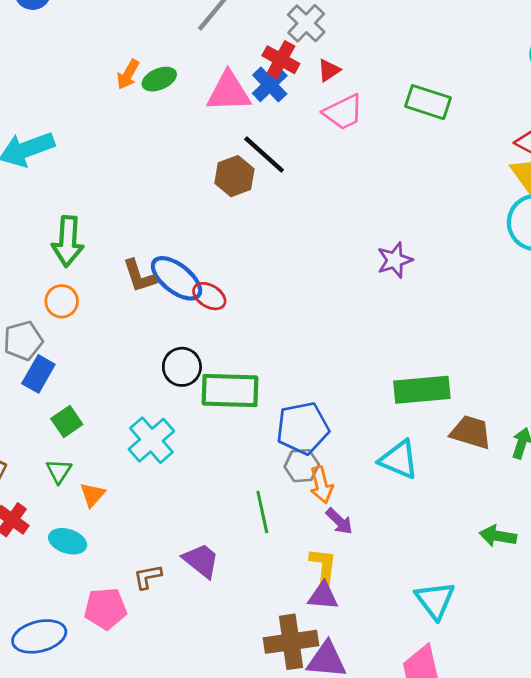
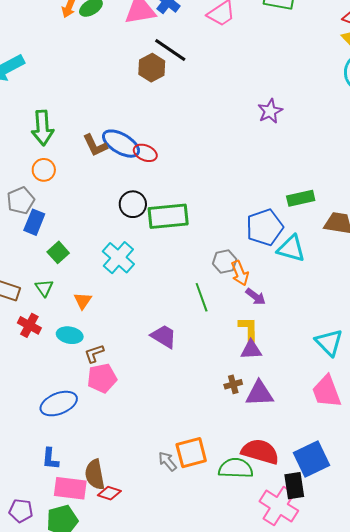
green rectangle: (422, 390) -> (301, 198), size x0.7
blue pentagon: (303, 428) -> (265, 227), moved
green triangle: (59, 471) -> (44, 288), moved
brown L-shape: (148, 577) -> (94, 353), moved
brown cross: (291, 642) -> (233, 384), size x0.5

